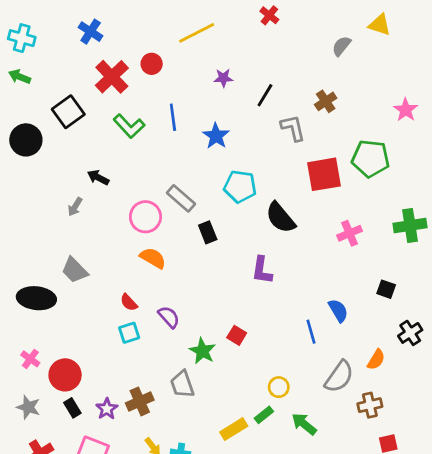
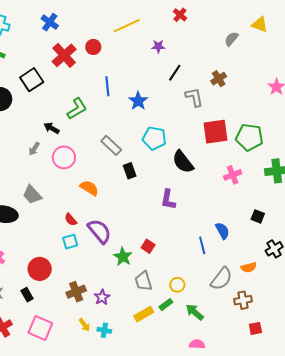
purple star: (223, 78) -> (158, 46), moved
green L-shape: (129, 126) -> (77, 109), moved, turned -80
green pentagon: (371, 159) -> (249, 137), moved
pink circle: (145, 217) -> (64, 157), moved
purple semicircle: (169, 317) -> (99, 231), size x1.5
orange semicircle: (376, 360) -> (249, 267), turned 42
red circle: (65, 375) -> (40, 269), moved
gray trapezoid: (182, 384) -> (143, 281), moved
purple star: (107, 409) -> (102, 297), moved

